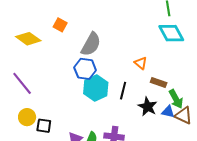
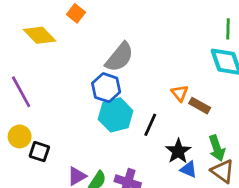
orange square: (60, 25) -> (76, 13), moved
brown rectangle: (159, 82) -> (200, 106), moved
blue triangle: (168, 112) -> (188, 169), moved

